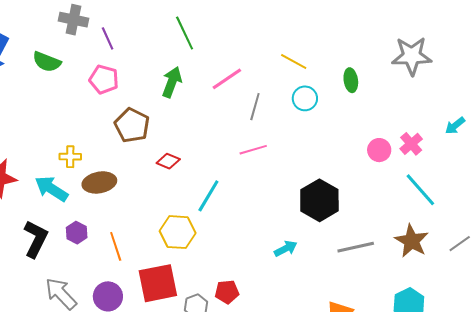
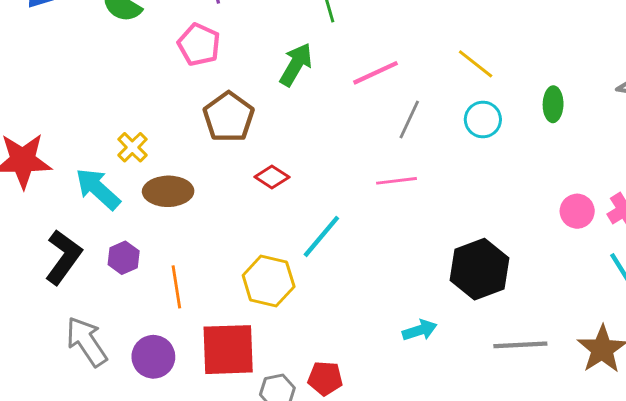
yellow cross: (70, 157) -> (132, 147), turned 35

